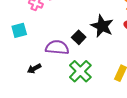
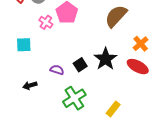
purple semicircle: (57, 47) -> (57, 70), size x0.6

